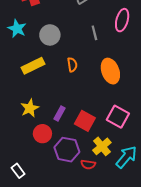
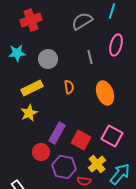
cyan star: (17, 29) -> (17, 53), turned -30
yellow star: (30, 108) -> (29, 113), moved
purple rectangle: (59, 113) -> (57, 133), size x1.5

